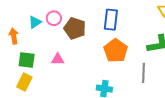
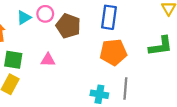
orange pentagon: (116, 51) -> (113, 52), turned 30
gray line: (143, 73) -> (125, 88), moved

